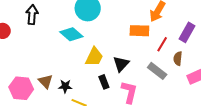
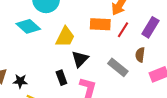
red line: (162, 44) -> (123, 30), moved
yellow trapezoid: (94, 57) -> (65, 37), moved

